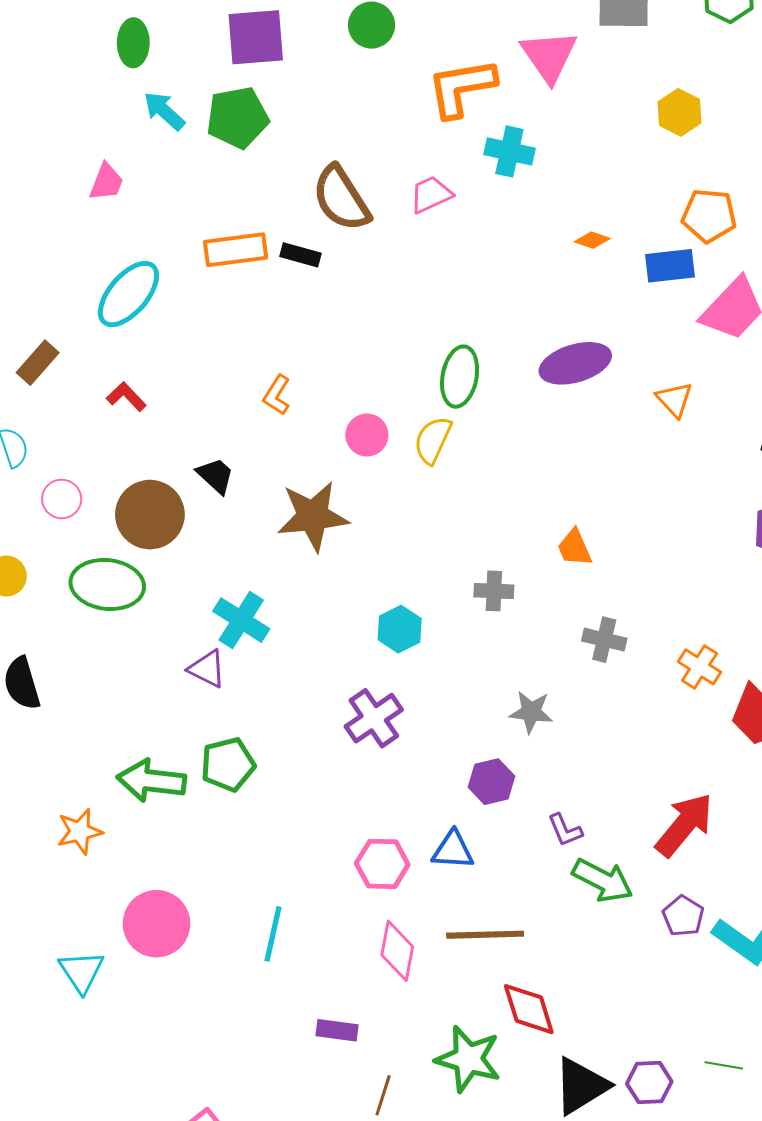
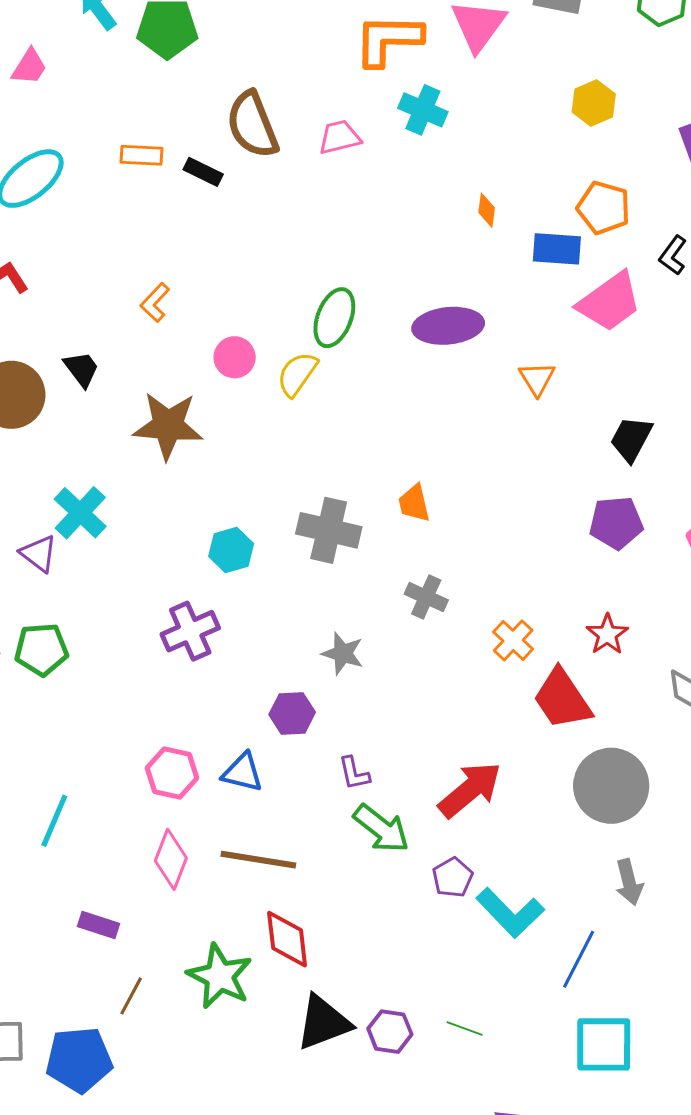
orange diamond: (592, 240) -> (487, 210), turned 68
orange rectangle: (236, 250) -> (142, 155), size x0.7
gray cross: (494, 591) -> (329, 530), size x1.6

